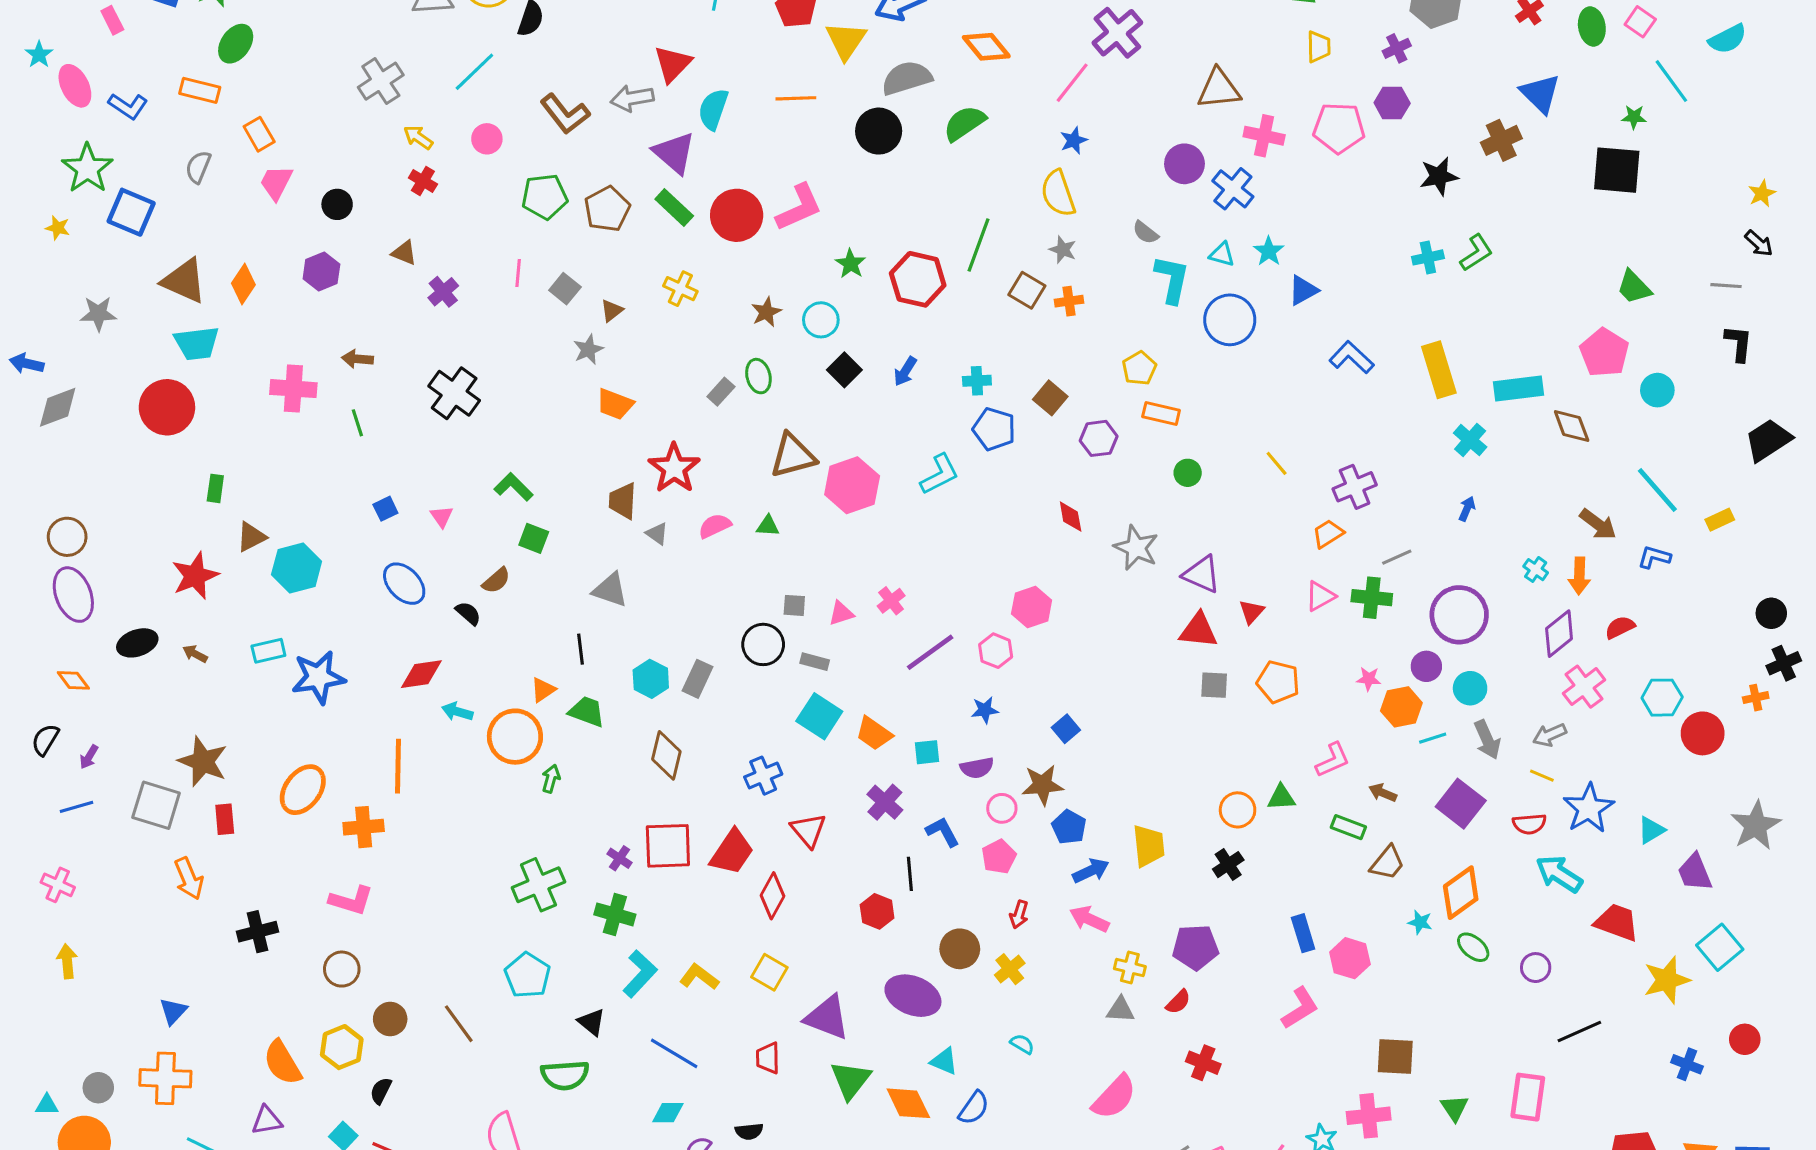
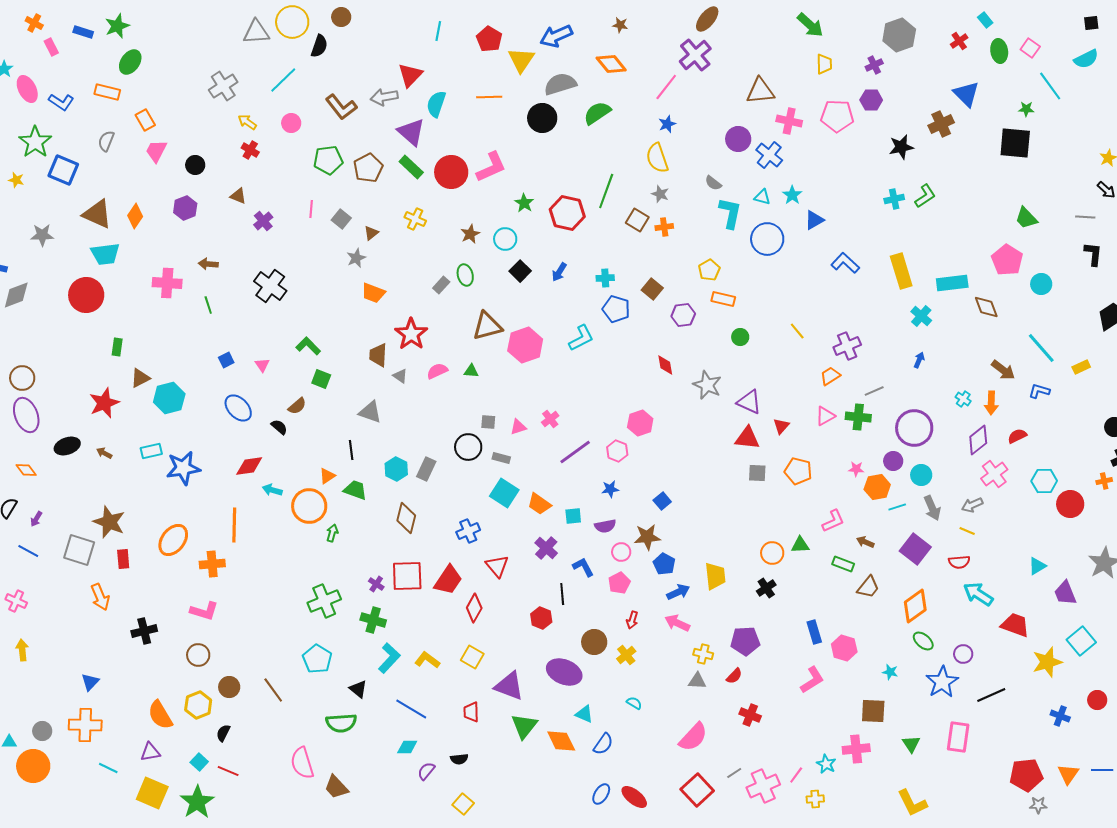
blue line: (76, 807) -> (28, 551), turned 45
blue star: (1589, 808) -> (942, 682), moved
cyan star: (1420, 922) -> (890, 672), moved

